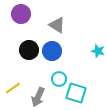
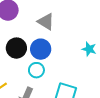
cyan circle: (59, 79) -> (36, 70), moved

